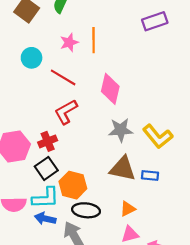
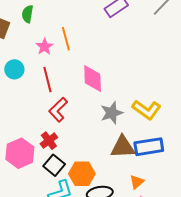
red line: (63, 77) -> (47, 79), turned 60
blue rectangle: (150, 175) -> (149, 147), size x1.8

